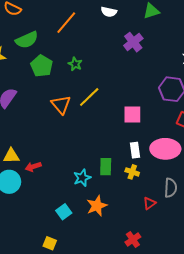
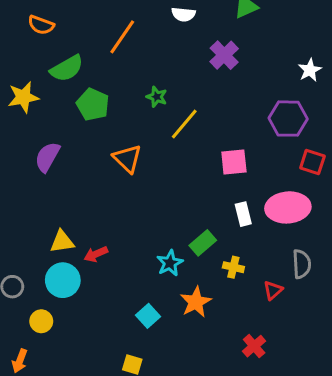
green star: (75, 64) -> (157, 97), moved
yellow line: (89, 97) -> (184, 124), moved
green rectangle: (106, 167) -> (203, 243), turned 54
yellow cross: (132, 172) -> (233, 267), moved

